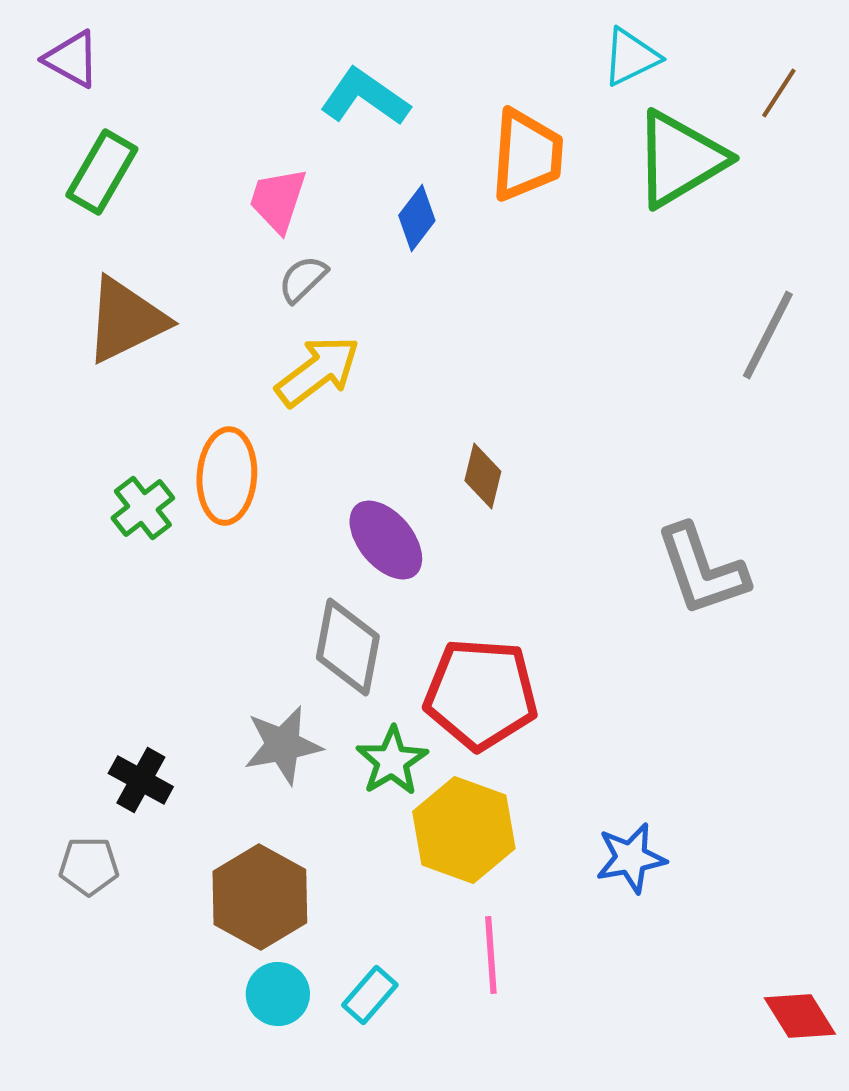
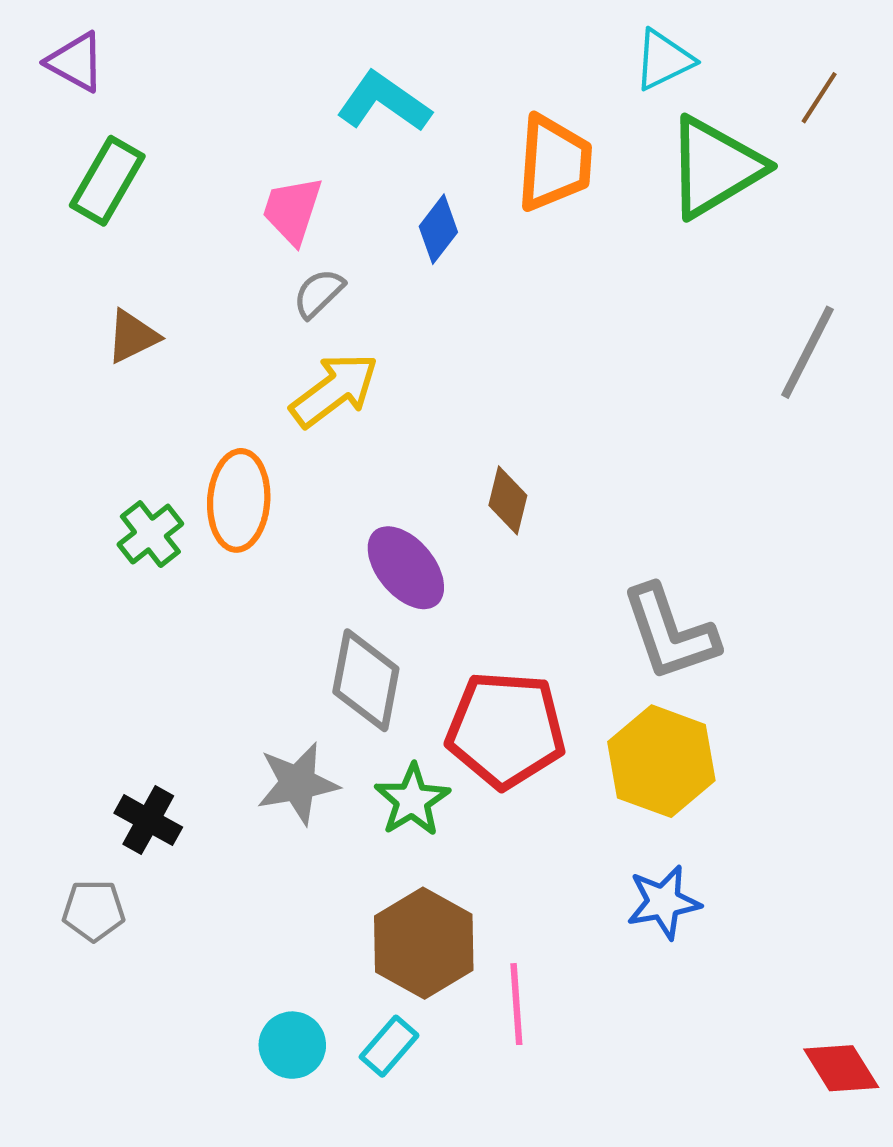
brown triangle: (126, 320) -> (132, 336), size x0.6
gray L-shape: (702, 570) -> (670, 633), moved
yellow hexagon: (464, 830) -> (661, 761), moved
brown hexagon: (260, 897) -> (424, 943), moved

